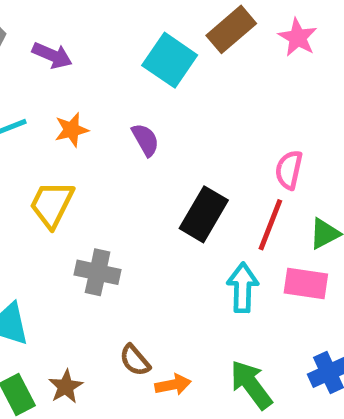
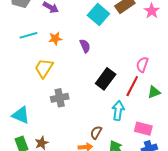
gray cross: (98, 272) -> (60, 98), turned -30
pink rectangle: (306, 284) -> (143, 129), moved
brown semicircle: (135, 360) -> (96, 133), moved, turned 64

